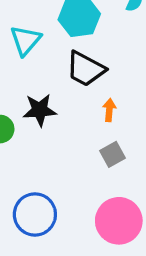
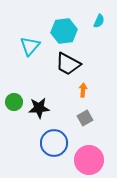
black star: (40, 110) -> (39, 108), moved
blue circle: (35, 214) -> (54, 143), moved

